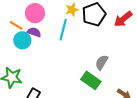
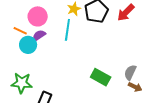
purple semicircle: (34, 32) -> (39, 35), turned -48
gray semicircle: (102, 62) -> (130, 72), moved

